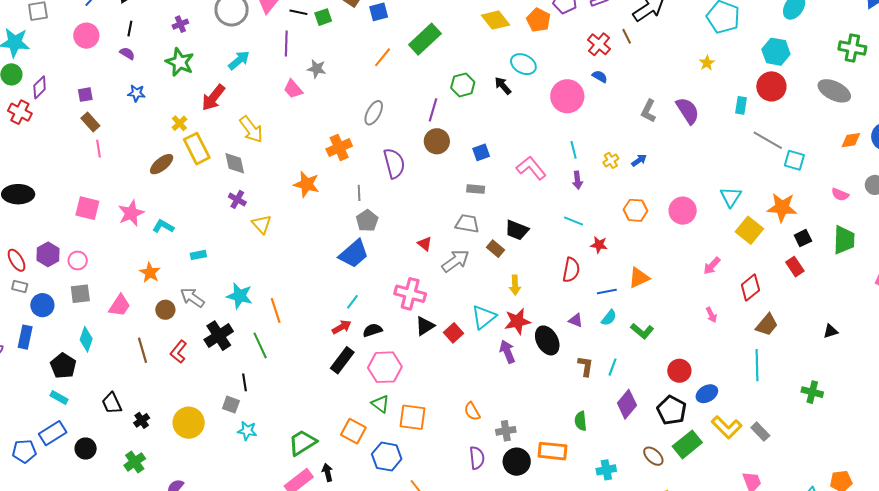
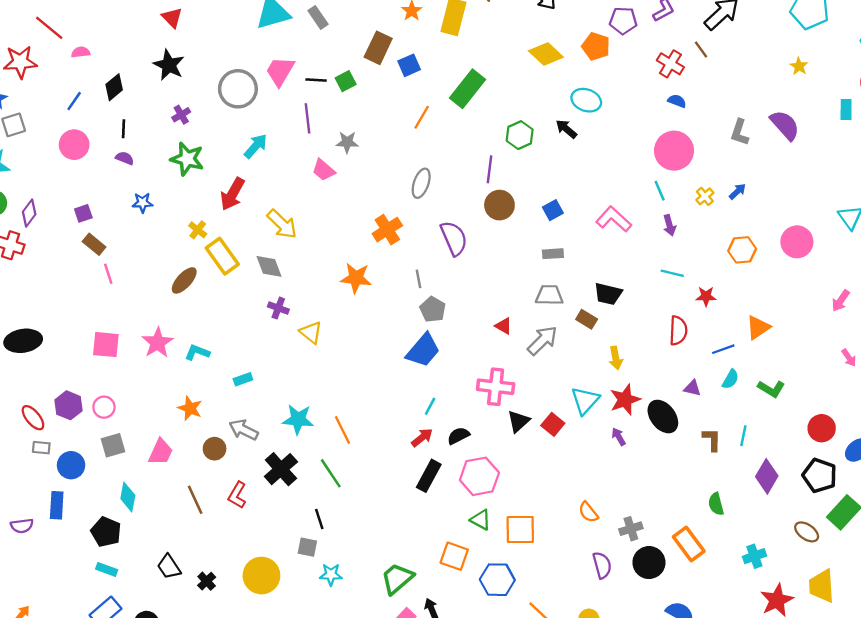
pink circle: (567, 96) -> (674, 151), moved
purple arrow: (507, 352) -> (619, 437), size x0.7
orange rectangle: (552, 451) -> (689, 544), turned 56

